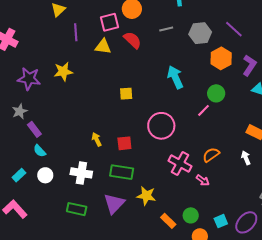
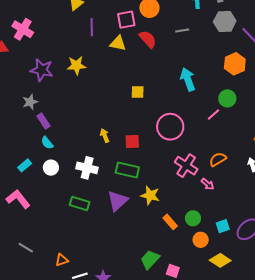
gray hexagon: (200, 33) -> (225, 21), moved

